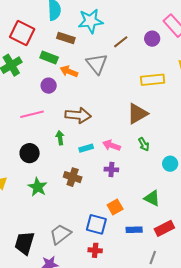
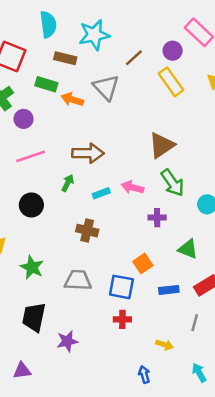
yellow rectangle: (153, 80) -> (171, 82), moved, turned 65
purple circle: (49, 86) -> (24, 119), moved
green arrow: (60, 138) -> (68, 183), turned 40
green arrow: (144, 144) -> (172, 183), size x1.6
purple cross: (111, 169) -> (157, 218), moved
green star: (38, 187) -> (32, 267), moved
gray trapezoid: (60, 234) -> (78, 280), moved, turned 45

